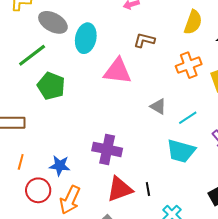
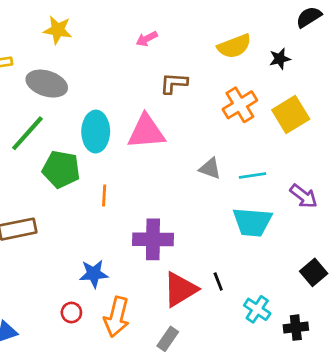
yellow semicircle: (193, 22) -> (234, 46), turned 60
cyan ellipse: (86, 38) -> (96, 132), moved
cyan line: (188, 118) -> (253, 176), turned 36
orange line: (21, 162) -> (104, 196), moved
red circle: (38, 190) -> (71, 313), size x0.6

